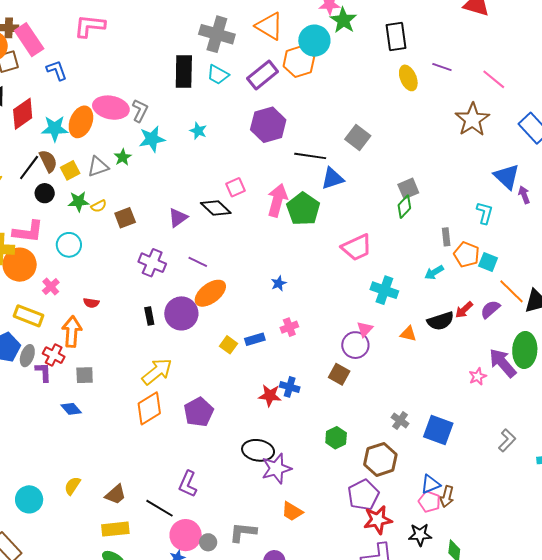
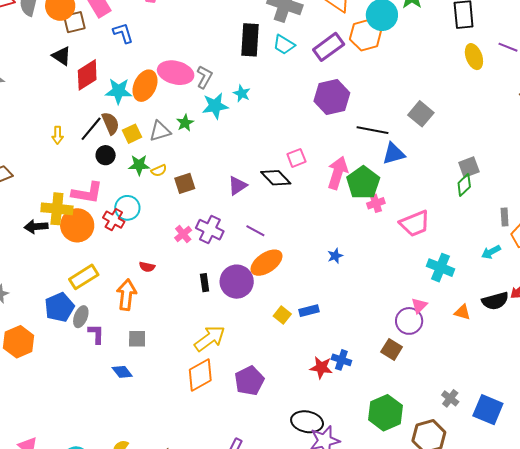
cyan star: (198, 131) -> (242, 93), moved
pink cross: (51, 287) -> (183, 234), moved
yellow rectangle: (29, 316) -> (84, 277), turned -56
pink cross: (289, 327) -> (376, 203), moved
red cross: (54, 355) -> (114, 220), moved
green hexagon: (336, 438) -> (386, 413), size x1.6

